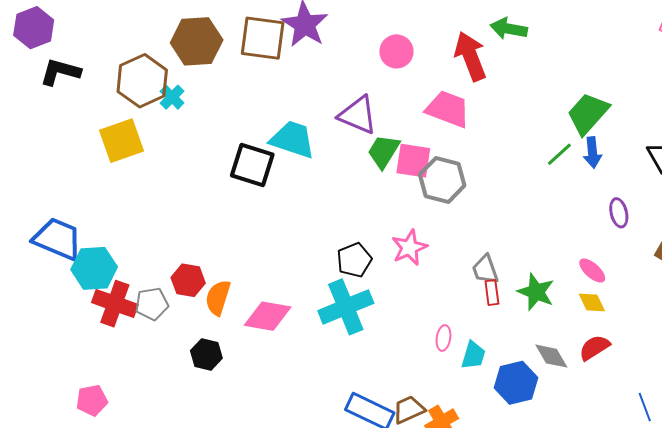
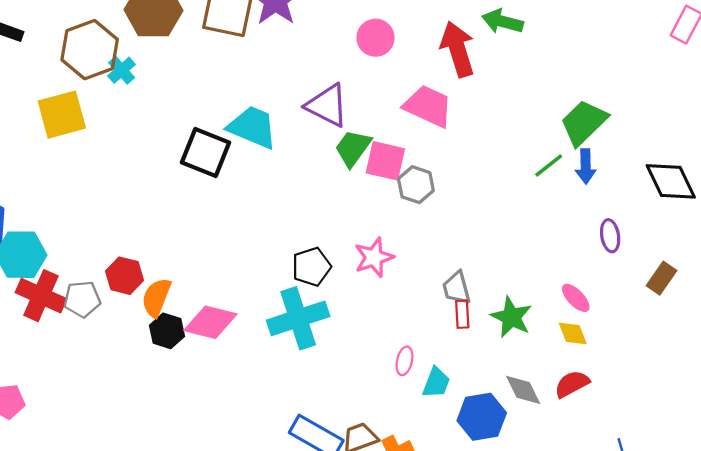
gray hexagon: (442, 180) -> (416, 185), size x0.7
black hexagon: (206, 354) -> (167, 331), moved

